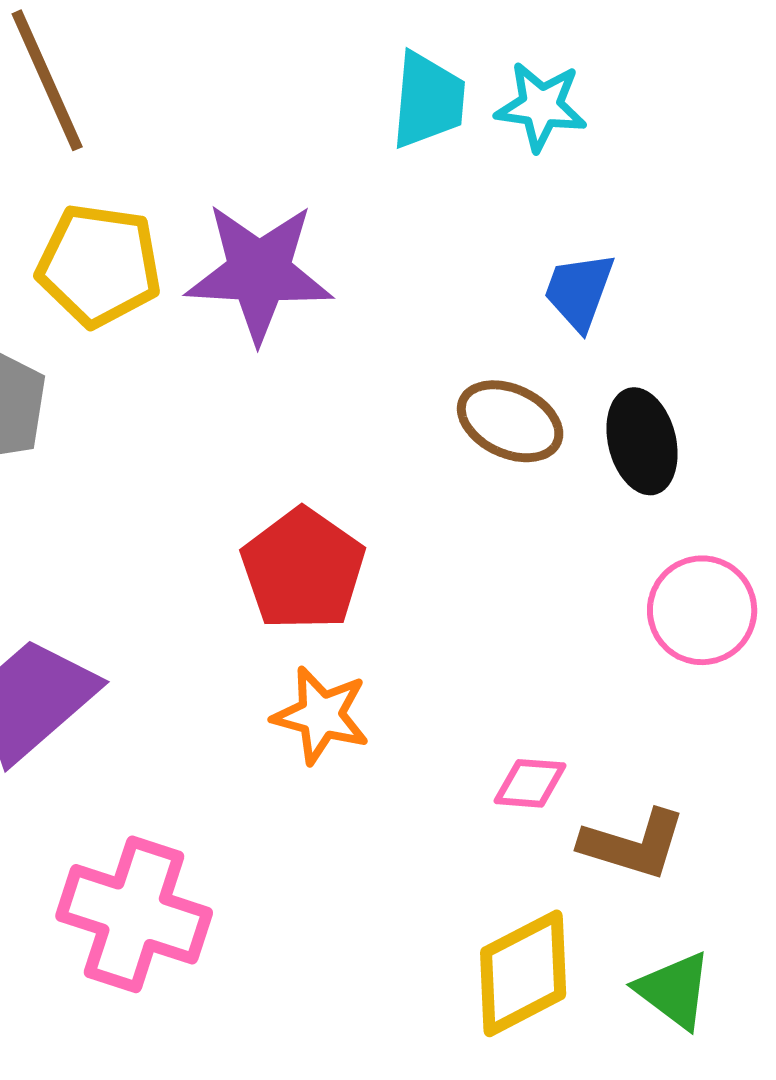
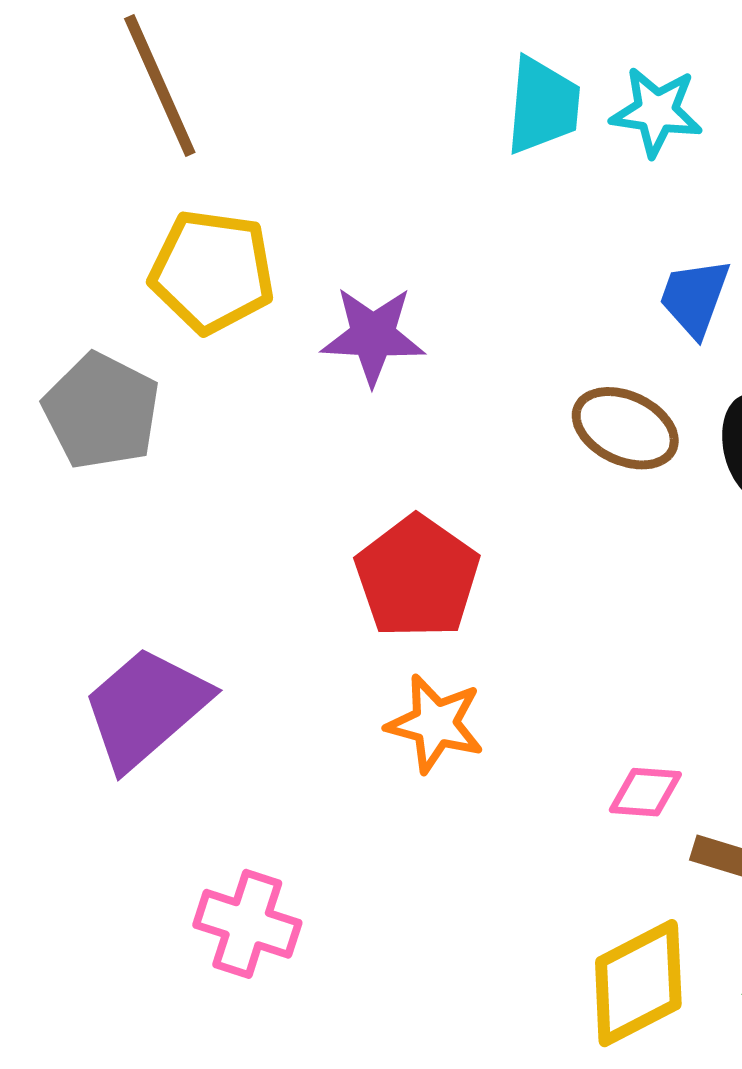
purple star: (259, 272) -> (373, 336), moved, size x0.7
pink cross: (134, 914) -> (247, 924), size x0.7

